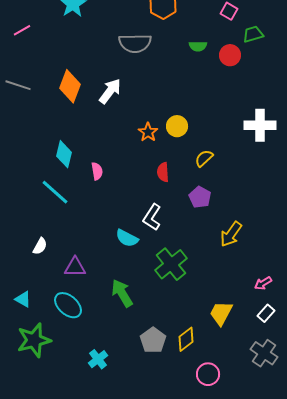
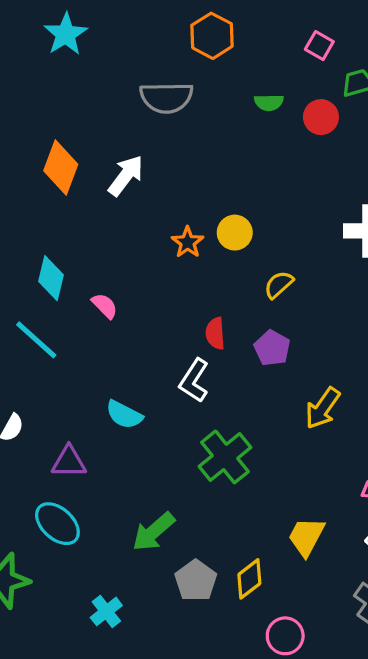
pink semicircle: (97, 171) -> (105, 306), turned -36
red semicircle: (163, 172) -> (215, 333), moved
cyan semicircle: (127, 238) -> (124, 415), moved
green arrow: (122, 293) -> (153, 532), moved, turned -100

